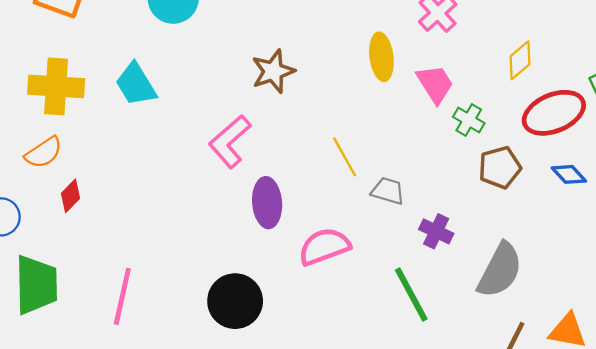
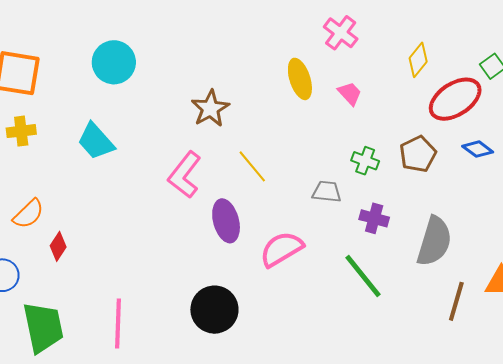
pink trapezoid: (435, 84) -> (350, 93), size x0.7
yellow cross: (56, 86) -> (21, 131), moved, size x0.6
green cross: (469, 120) -> (365, 161), moved
yellow line: (345, 157) -> (252, 166), moved

